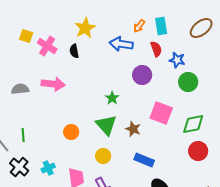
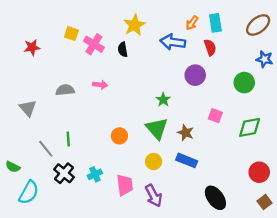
blue star: (177, 60) -> (264, 59), moved
pink arrow: (53, 84) -> (100, 85), size x0.6
pink square: (161, 113) -> (215, 116), size x0.6
red circle: (198, 151) -> (259, 172), moved
blue rectangle: (144, 160) -> (187, 160), moved

